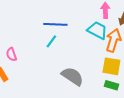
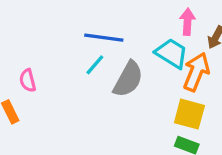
gray semicircle: (72, 76) -> (128, 79), moved, turned 80

